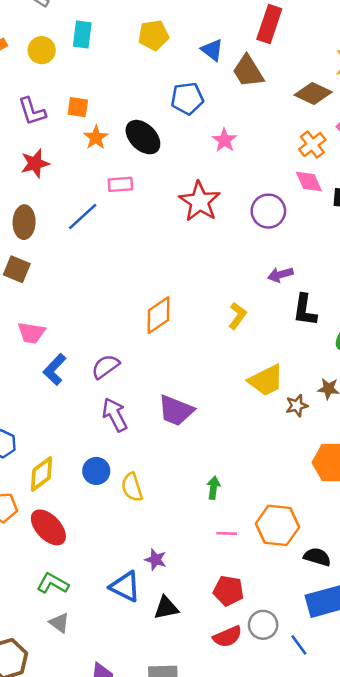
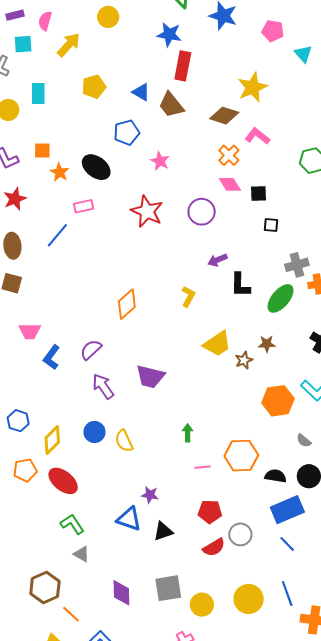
green L-shape: (53, 583) -> (72, 524), turned 35
blue line: (299, 645) -> (287, 544), moved

